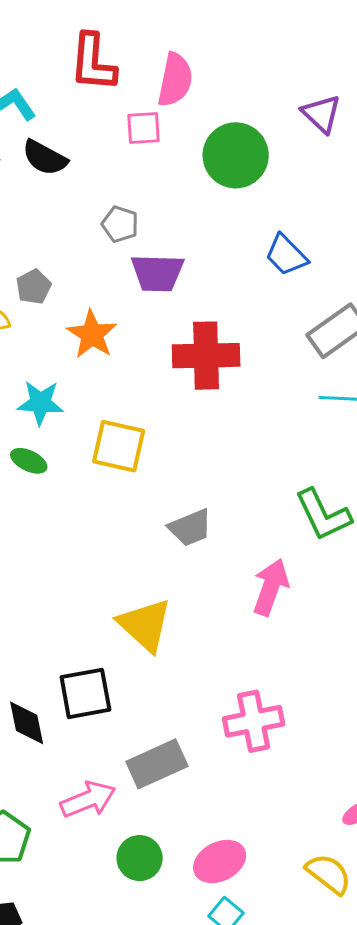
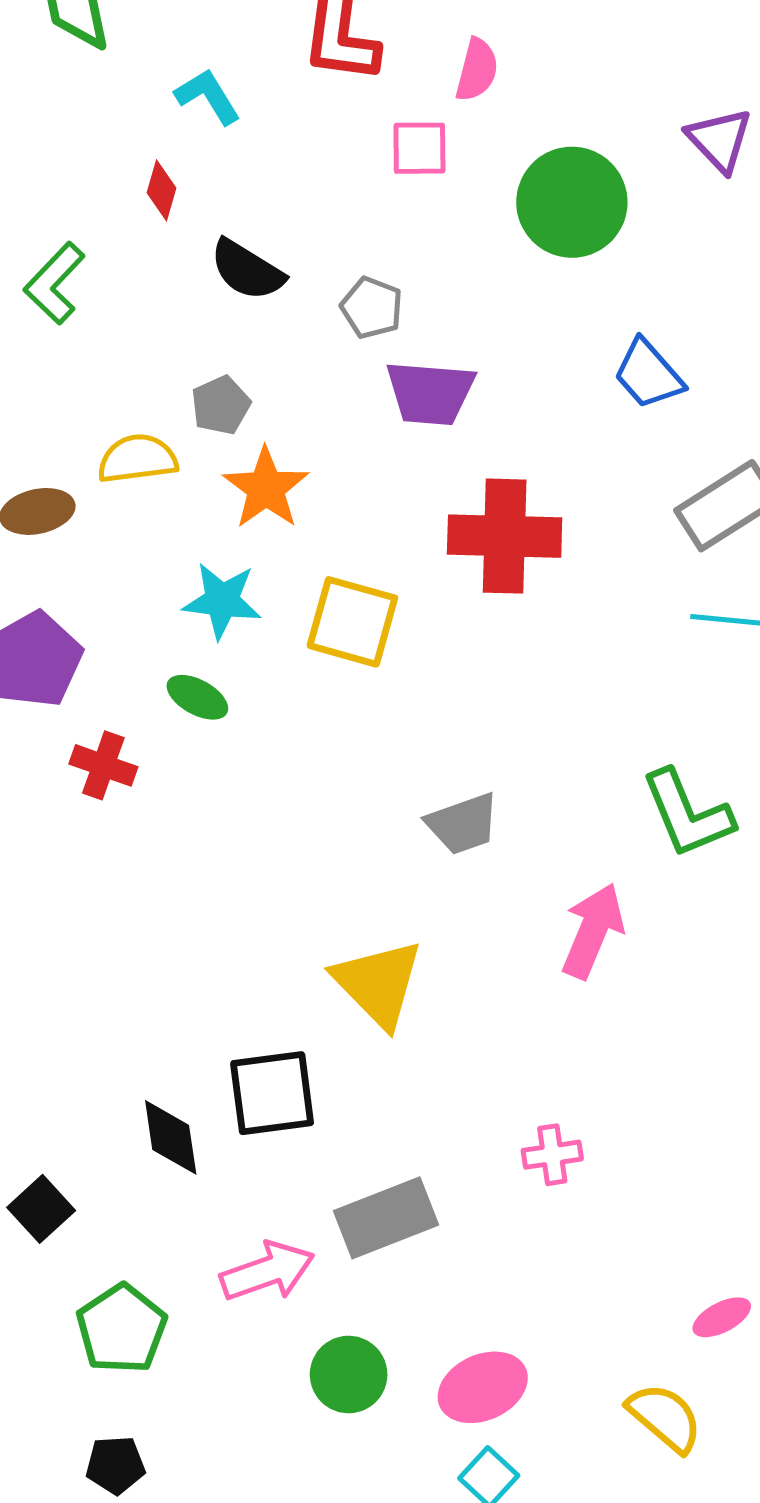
pink semicircle: (175, 80) -> (477, 70), size x0.7
black semicircle: (45, 158) -> (247, 270), moved
orange star: (92, 334) -> (266, 488), moved
yellow square: (119, 446) -> (352, 622), moved
pink cross: (254, 721) -> (552, 1155), size x0.6

